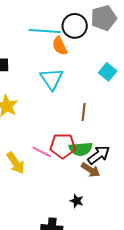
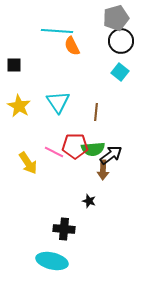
black circle: (75, 26) -> (121, 41), moved
cyan triangle: (52, 79) -> (58, 102), moved
brown arrow: (91, 170) -> (103, 170), turned 60

